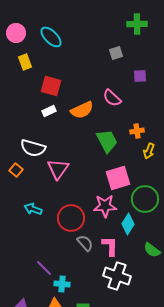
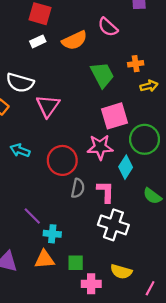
yellow arrow: (149, 151) -> (149, 86), turned -126
gray semicircle: (85, 243) -> (78, 188), turned 54

